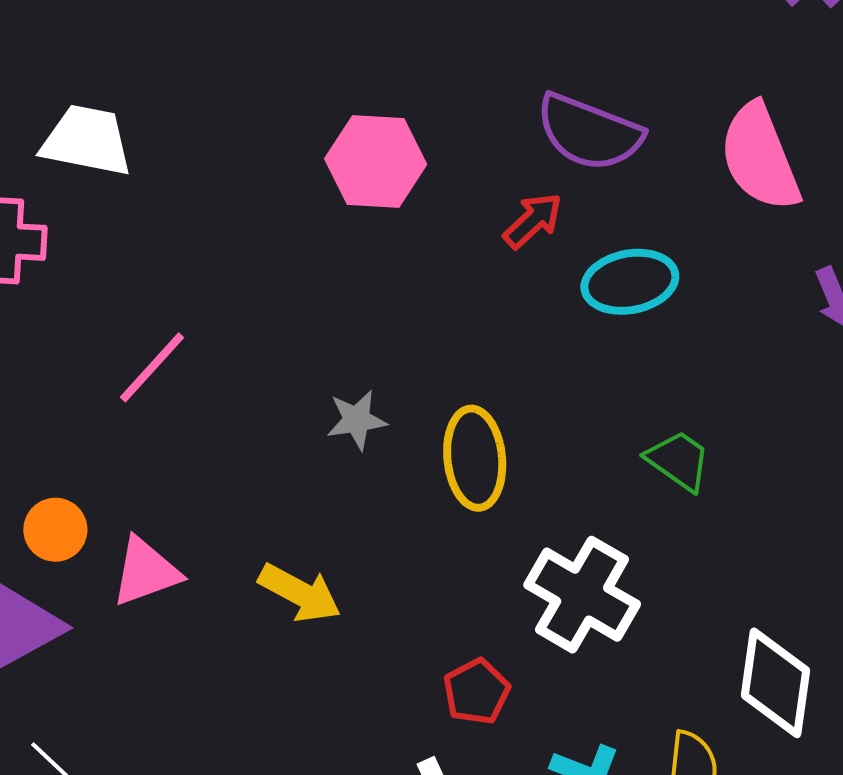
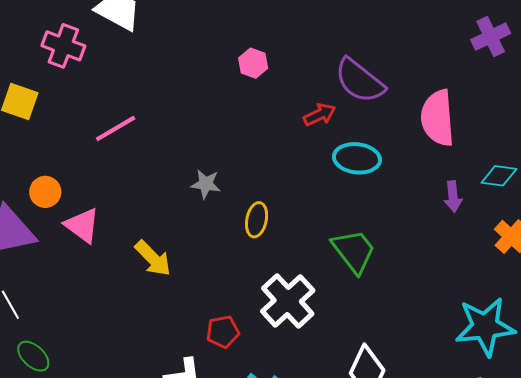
pink hexagon: (376, 161) -> (253, 63), size x0.6
yellow ellipse: (475, 458) -> (257, 220), size x0.7
green trapezoid: (679, 460) -> (354, 251), size x1.4
pink triangle: (146, 572) -> (82, 225), turned 39

